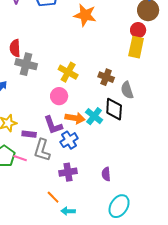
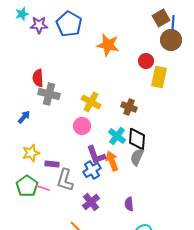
red circle: (138, 30) -> (146, 61), moved
gray semicircle: (127, 90) -> (137, 157), moved, turned 42
cyan cross: (94, 116) -> (117, 136), moved
orange arrow: (75, 118) -> (112, 161), moved, turned -120
purple L-shape: (53, 125) -> (96, 155), moved
purple cross: (68, 172) -> (91, 202), turned -30

